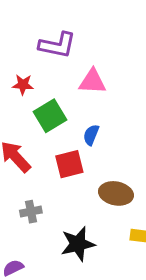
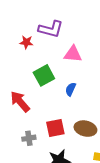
red star: (23, 85) -> (26, 42), moved
red square: (69, 164) -> (55, 128), moved

